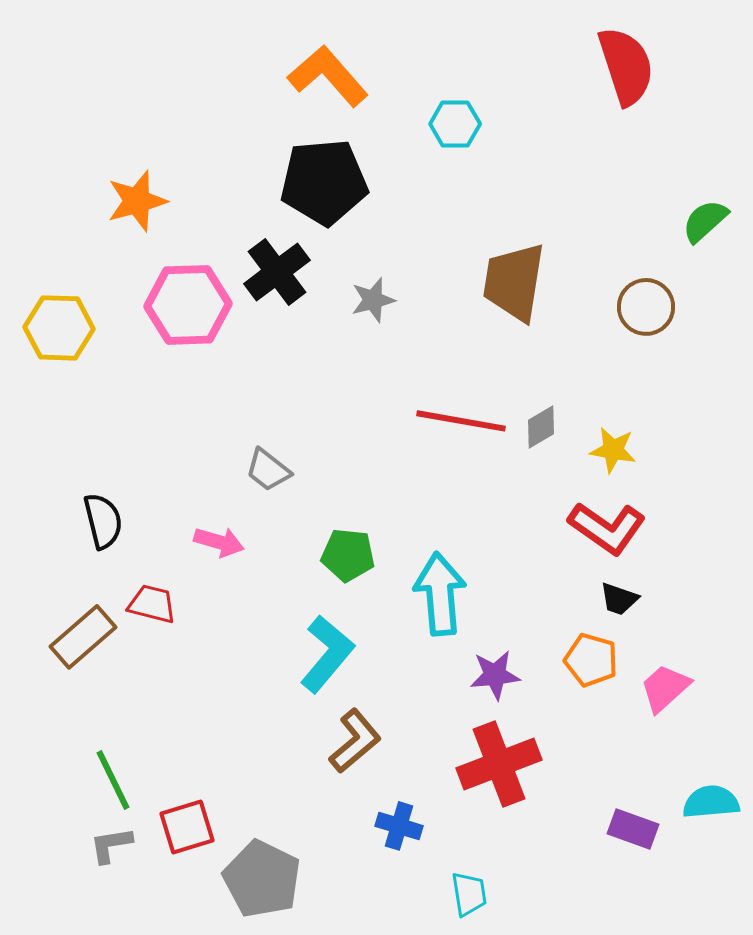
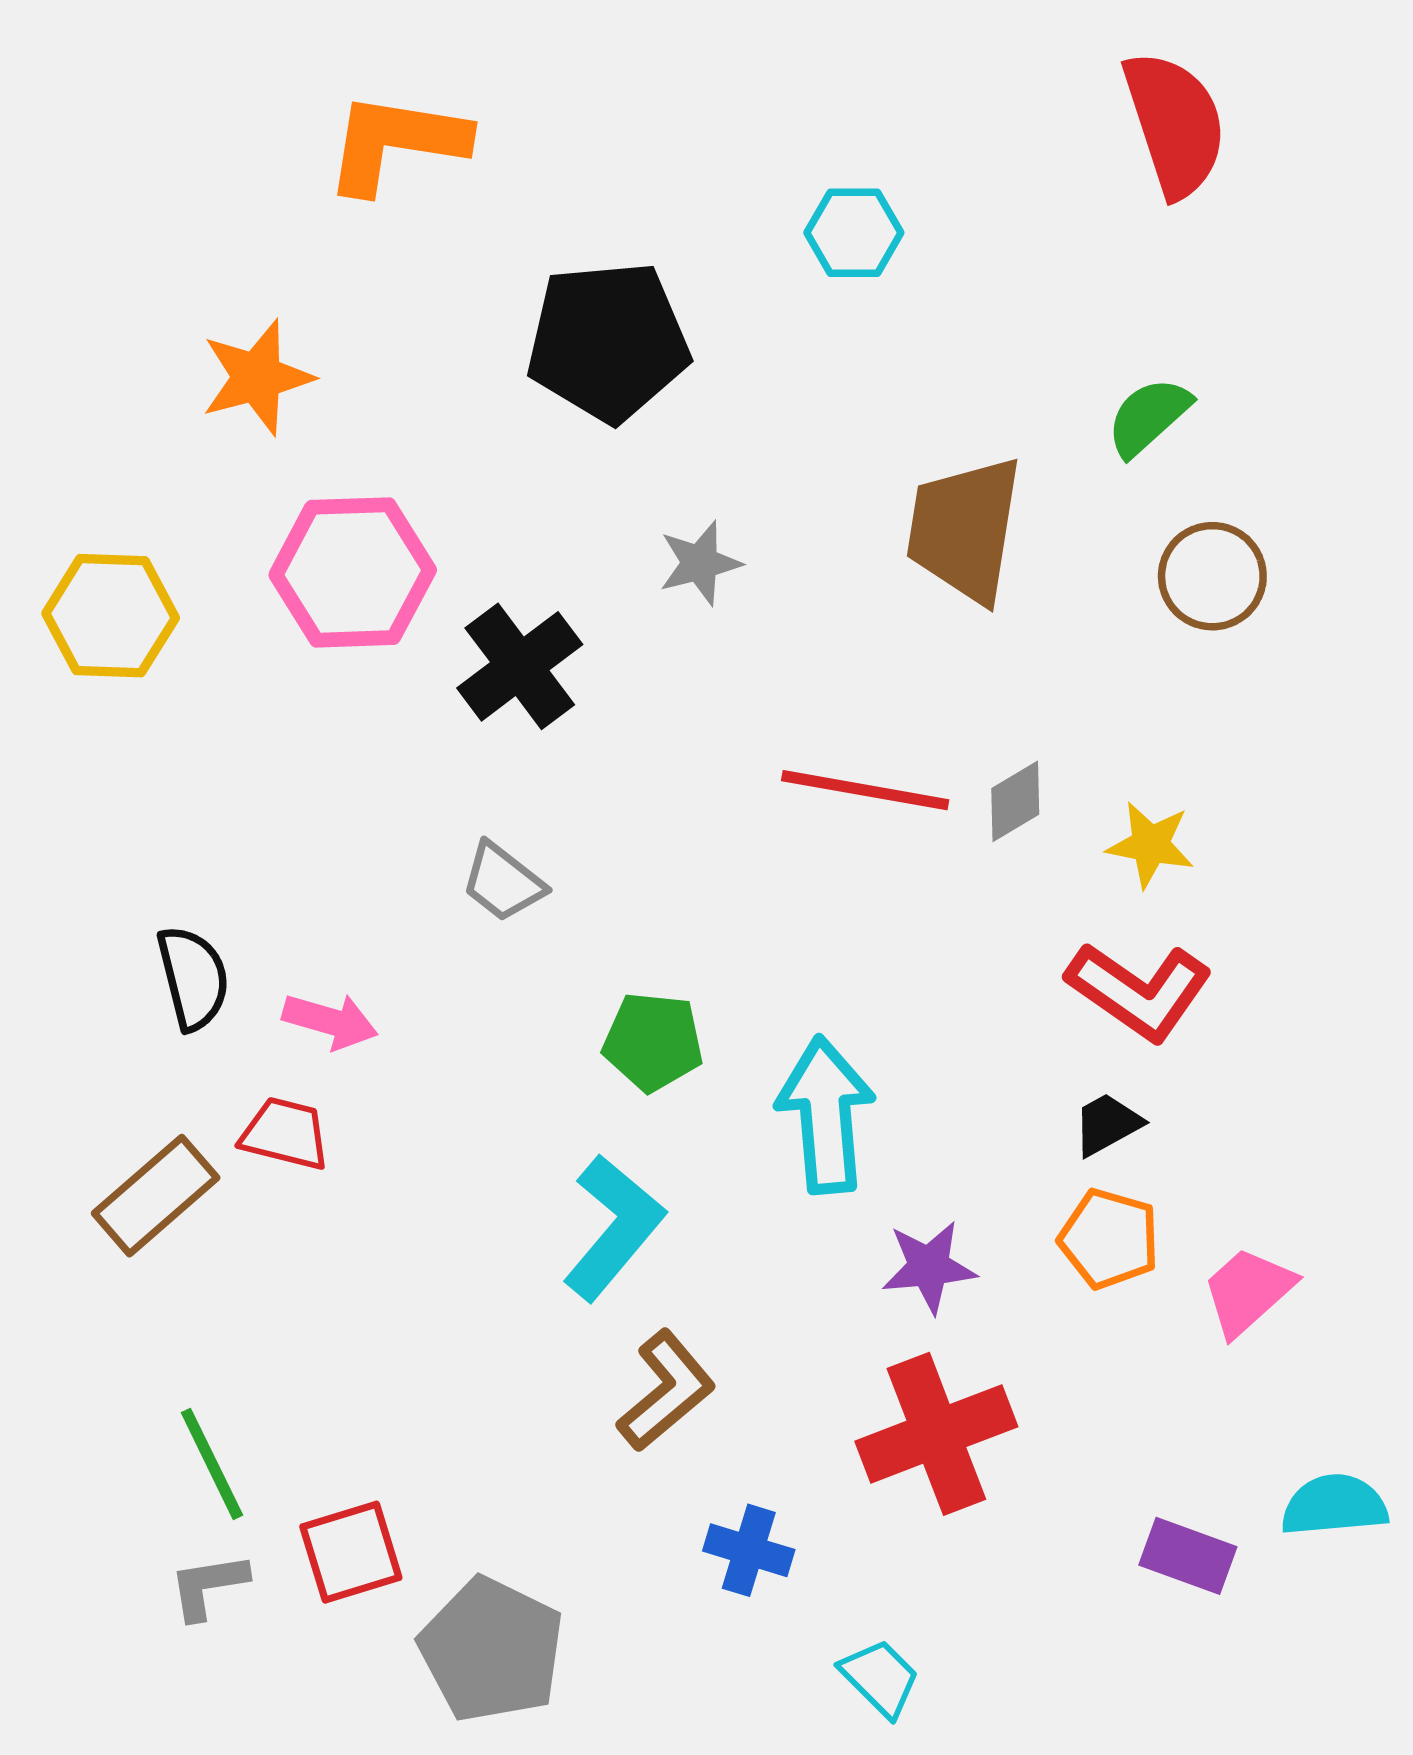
orange L-shape: (328, 76) -> (396, 143), moved, turned -40
green semicircle: (705, 221) -> (1149, 417), moved
black cross: (277, 272) -> (520, 666), moved
pink arrow: (219, 542) -> (330, 1021), moved
black trapezoid: (619, 599) -> (1107, 1124), moved, turned 132
cyan trapezoid: (469, 894) -> (880, 1678), turned -36

